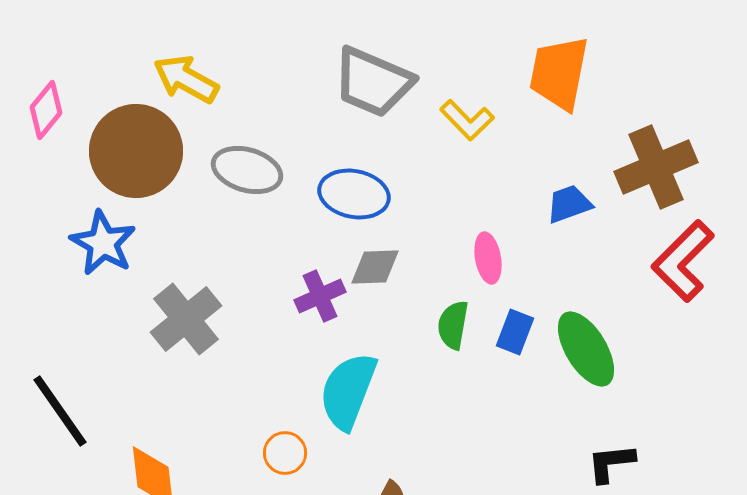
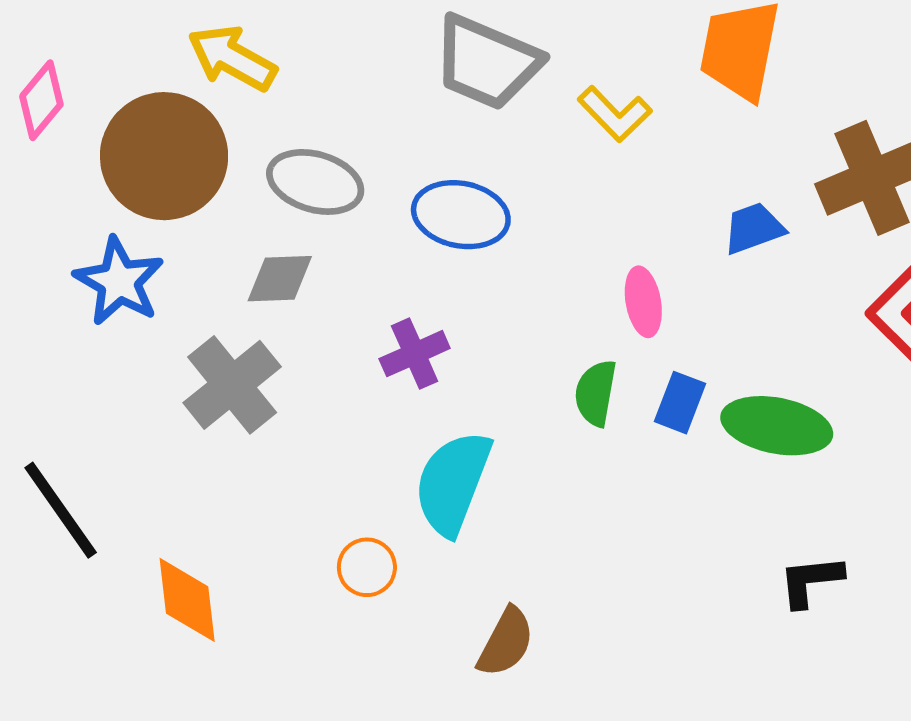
gray diamond: (375, 267) -> (280, 279), moved
green ellipse: (586, 349) -> (777, 426), turned -48

